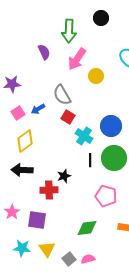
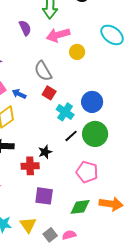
pink arrow: (77, 59) -> (58, 35), turned 40
blue arrow: (38, 109) -> (19, 94), moved, turned 56
black line: (90, 160) -> (71, 136), turned 48
purple square: (37, 220) -> (44, 196), moved
green diamond: (87, 228) -> (80, 207), moved

